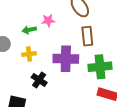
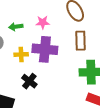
green arrow: (29, 30) -> (16, 27), moved
purple cross: (66, 59) -> (45, 49), moved

